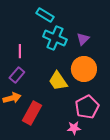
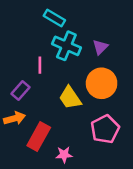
pink line: (20, 51) -> (40, 65), moved
pink star: (74, 128) -> (64, 155), moved

